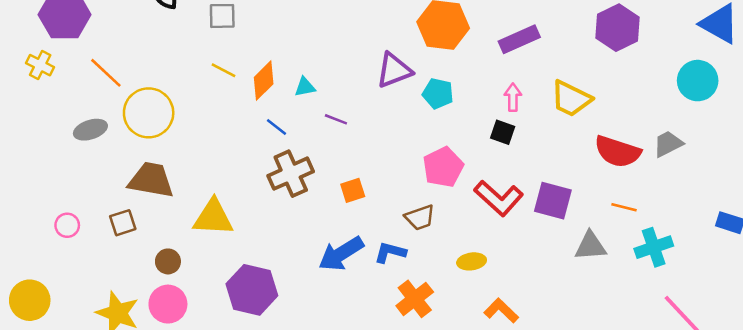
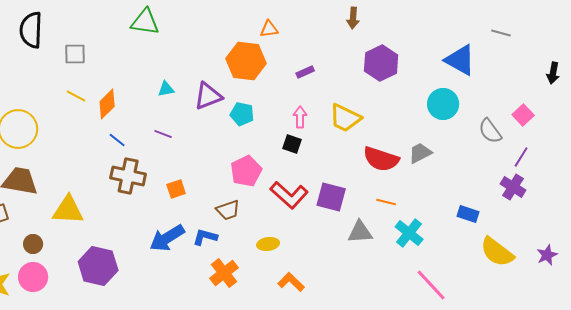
purple rectangle: (519, 39) -> (305, 72), size x0.6
cyan triangle: (305, 87) -> (166, 89), moved
brown cross: (291, 174) -> (128, 176), turned 36
cyan cross: (654, 247) -> (409, 233), turned -32

